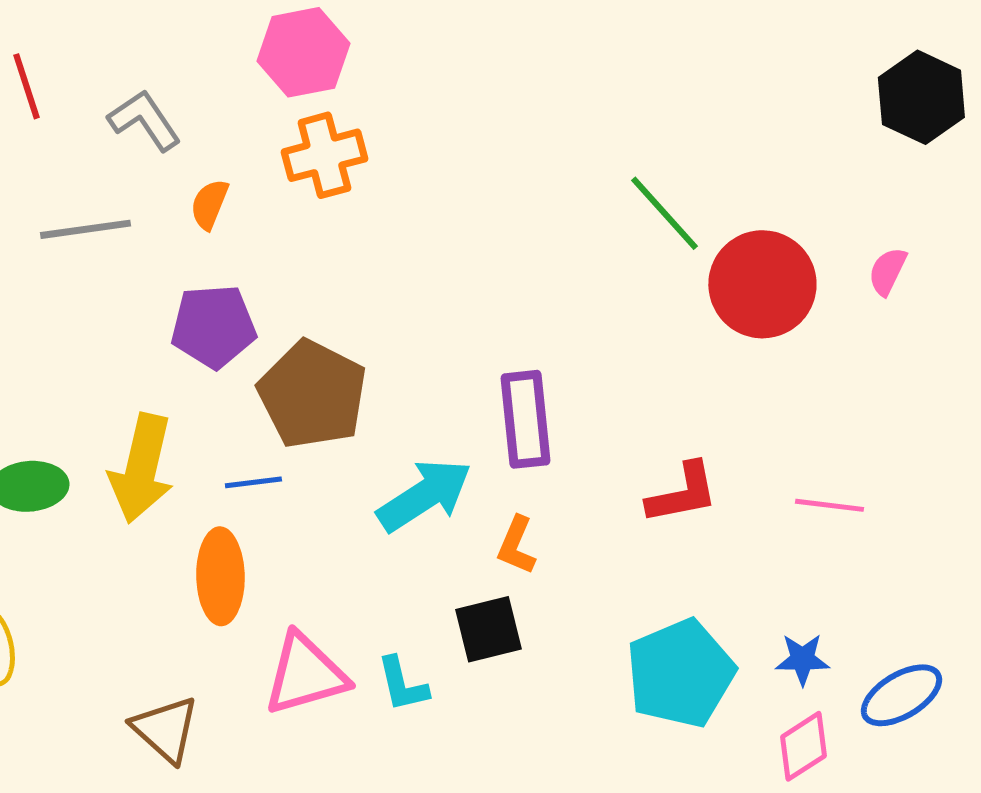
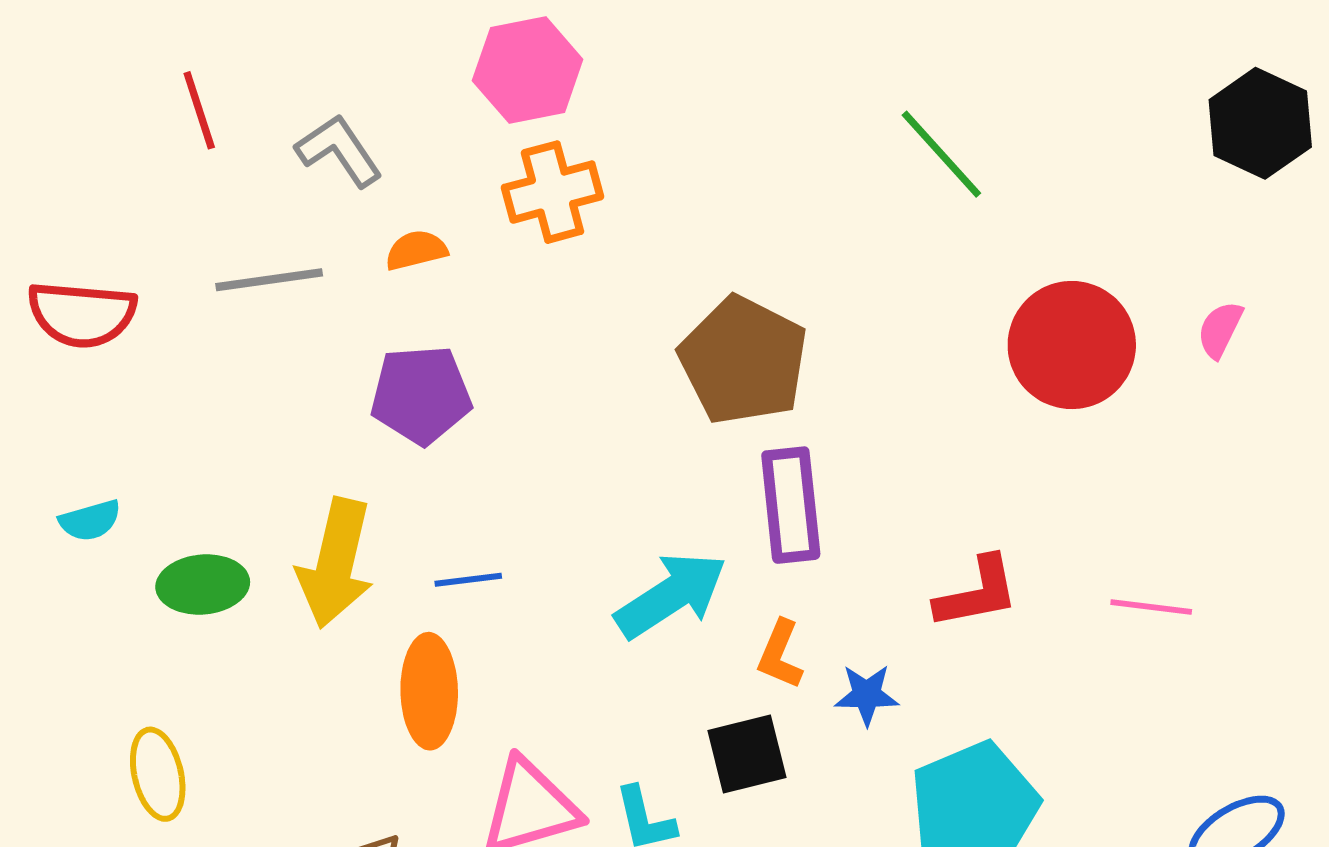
orange semicircle: (209, 204) -> (416, 250), turned 54
green line: (664, 213) -> (941, 154), moved
brown pentagon: (312, 394) -> (743, 360), moved
blue star: (802, 659) -> (867, 695), moved

